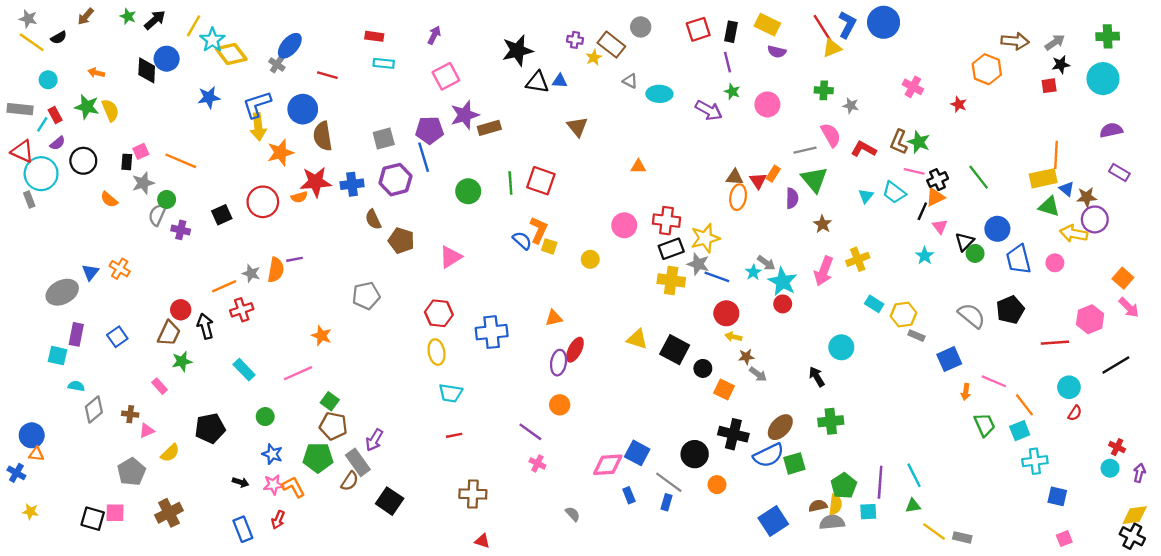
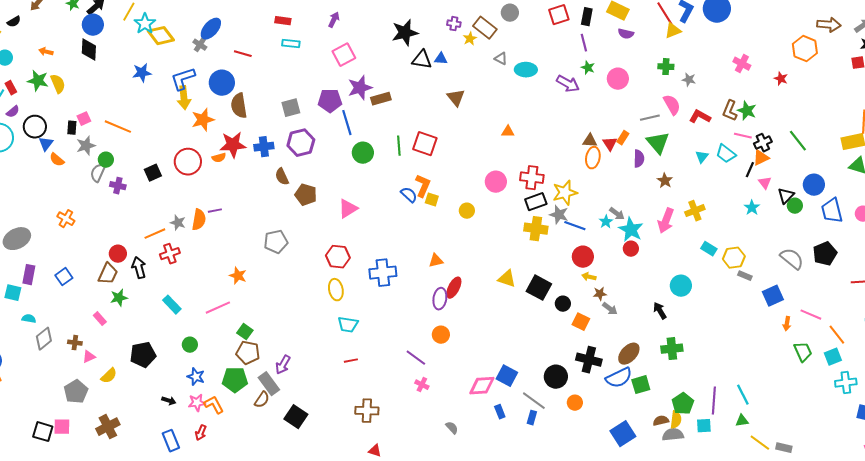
blue circle: (167, 59) -> (93, 25), moved
blue line: (424, 157) -> (347, 123), moved
blue triangle: (90, 272) -> (46, 144), moved

